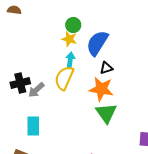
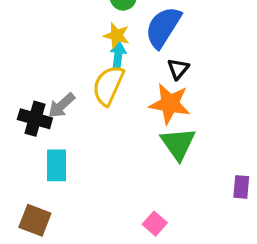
yellow star: (69, 39) -> (117, 36), moved
black triangle: (106, 68) -> (178, 69), turned -32
black cross: (20, 83) -> (35, 119), moved, turned 30

